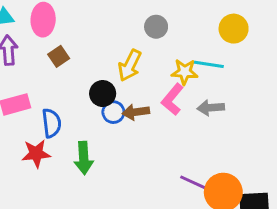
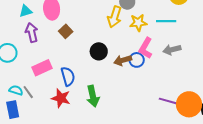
yellow arrow: (130, 65) -> (115, 17), moved
yellow star: (185, 72) -> (138, 23), moved
blue circle: (113, 112) -> (137, 60), moved
red star: (36, 154) -> (61, 98), turned 30

